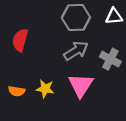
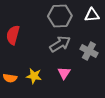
pink triangle: (81, 85) -> (64, 73), size x0.6

